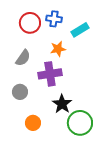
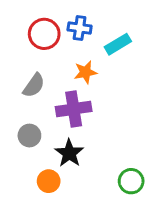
black star: (62, 104) -> (69, 153), moved
green circle: (80, 123) -> (131, 181), moved, size x0.7

